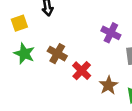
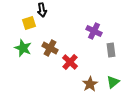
yellow square: (19, 23) -> (29, 23), moved
brown star: (108, 85) -> (90, 84), moved

